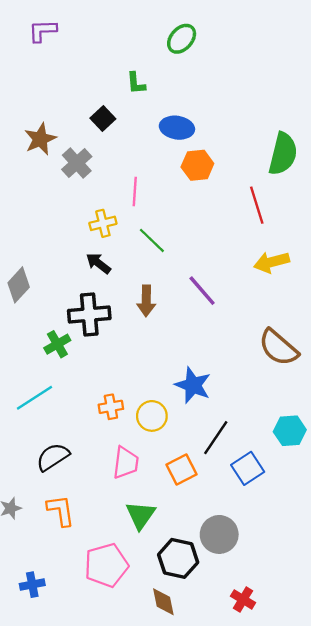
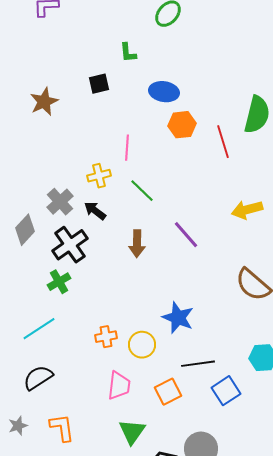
black square: (103, 119) -> (99, 84), turned 30
gray cross: (77, 163) -> (60, 202), moved
red line: (257, 205) -> (223, 142), moved
black cross: (89, 315) -> (70, 245), moved, turned -30
black line: (216, 438) -> (198, 364), turned 48
black semicircle: (53, 457) -> (38, 378), moved

